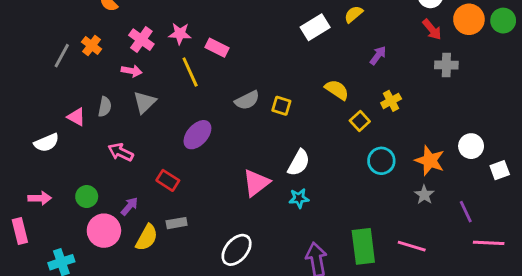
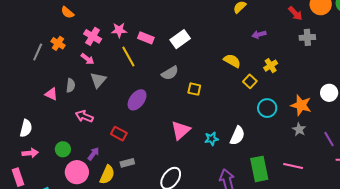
white rectangle: (315, 27) -> (180, 39), moved
purple arrow: (378, 55) -> (259, 34), turned -136
pink arrow: (132, 71) -> (87, 59), turned 32
yellow square: (281, 106) -> (194, 89), moved
white semicircle: (47, 143) -> (26, 128), moved, turned -48
white semicircle: (299, 163) -> (237, 136), moved

